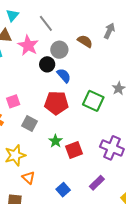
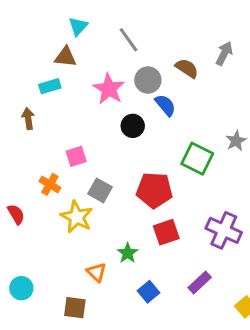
pink star: (28, 45) -> (109, 89), moved
black circle: (47, 64) -> (133, 126), moved
blue semicircle: (64, 75) -> (165, 105), moved
red pentagon: (56, 103) -> (154, 190), moved
green star: (55, 141) -> (128, 253), moved
yellow star: (15, 155) -> (77, 217), moved, turned -30

